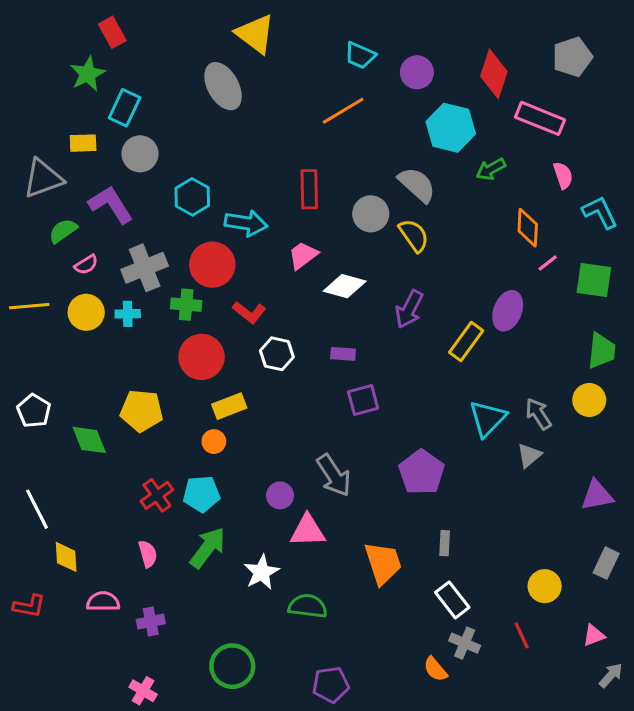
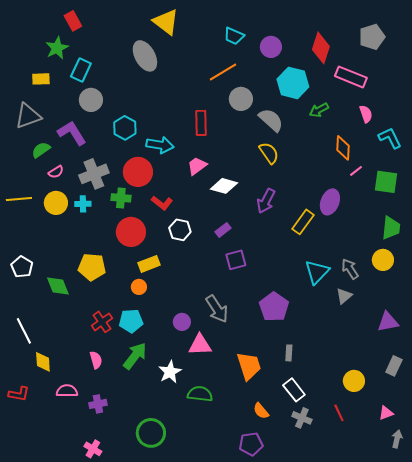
yellow rectangle: (83, 143) -> (41, 79), moved
gray circle: (371, 214) -> (241, 99), moved
purple rectangle: (343, 354) -> (223, 230), turned -42
orange semicircle: (435, 669) -> (261, 411), moved
gray arrow: (611, 675) -> (397, 439), turned -30
purple pentagon: (331, 685) -> (251, 444), moved

